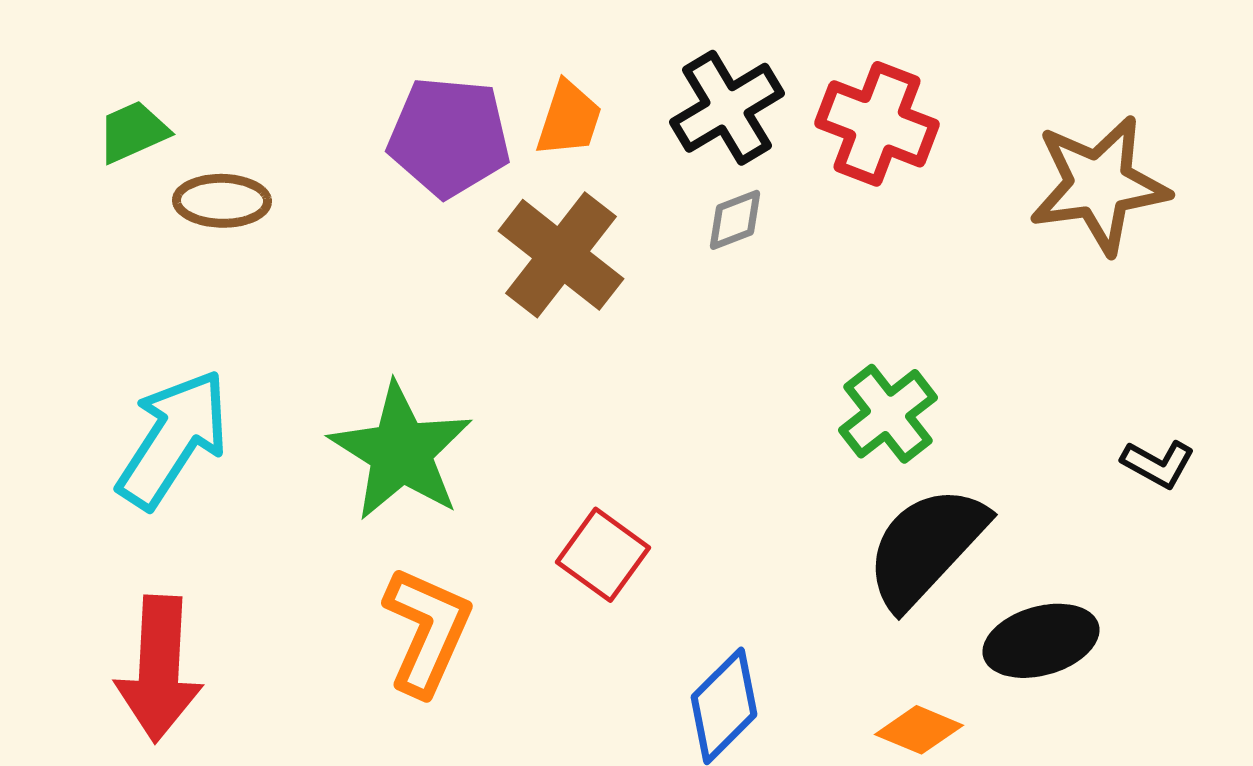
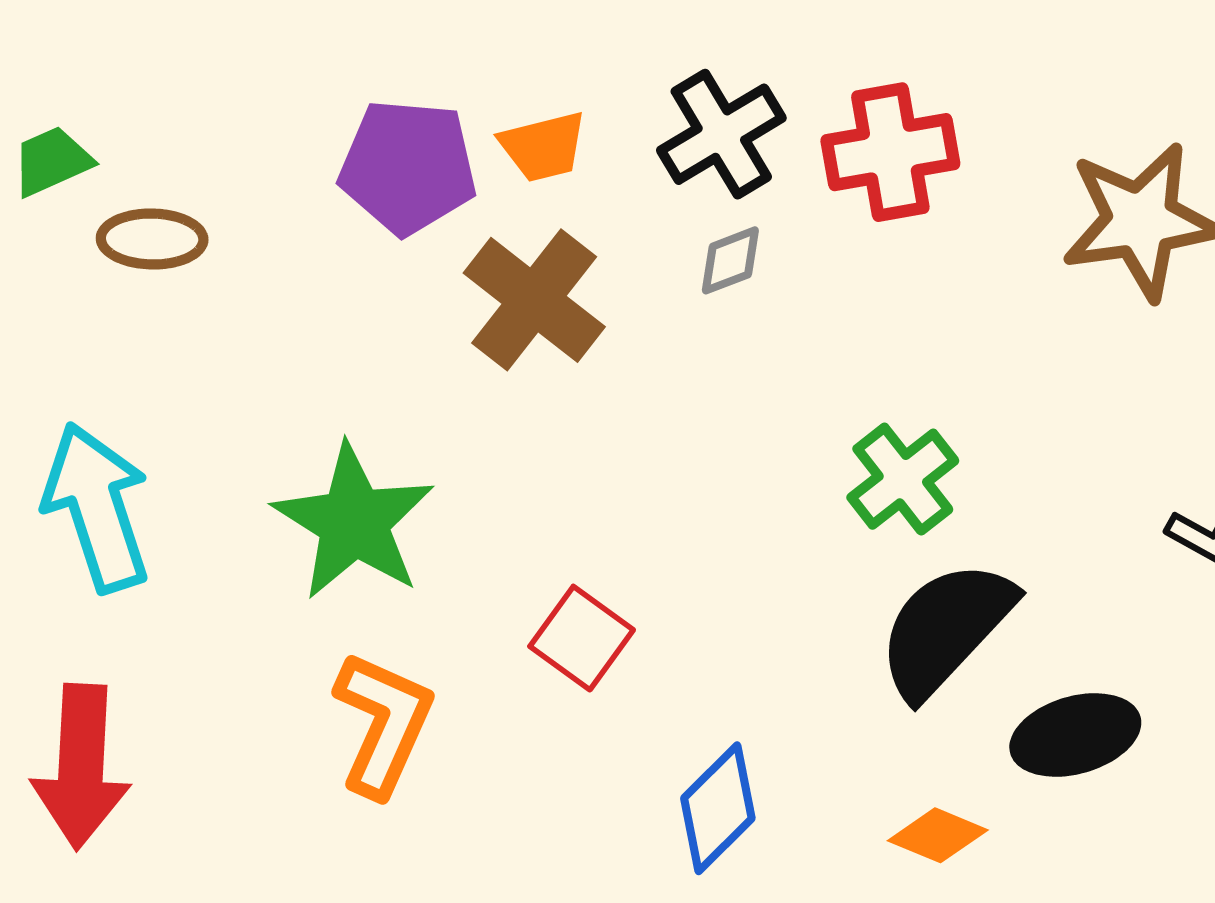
orange trapezoid: (569, 119) -> (543, 147), turned 58
red cross: (877, 124) -> (890, 152), turned -31
cyan arrow: (173, 439) -> (97, 507), turned -51

